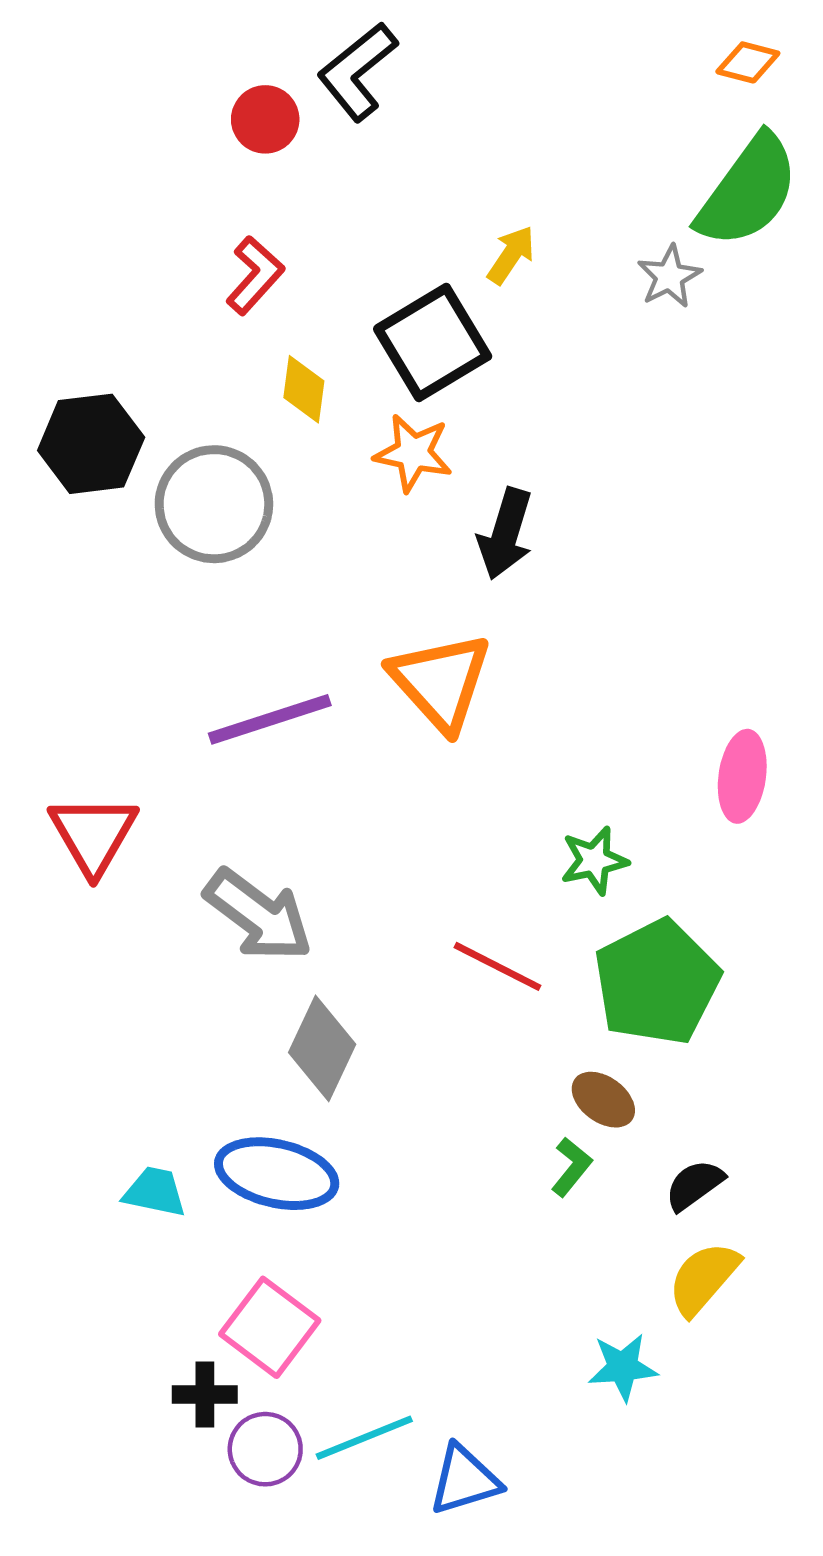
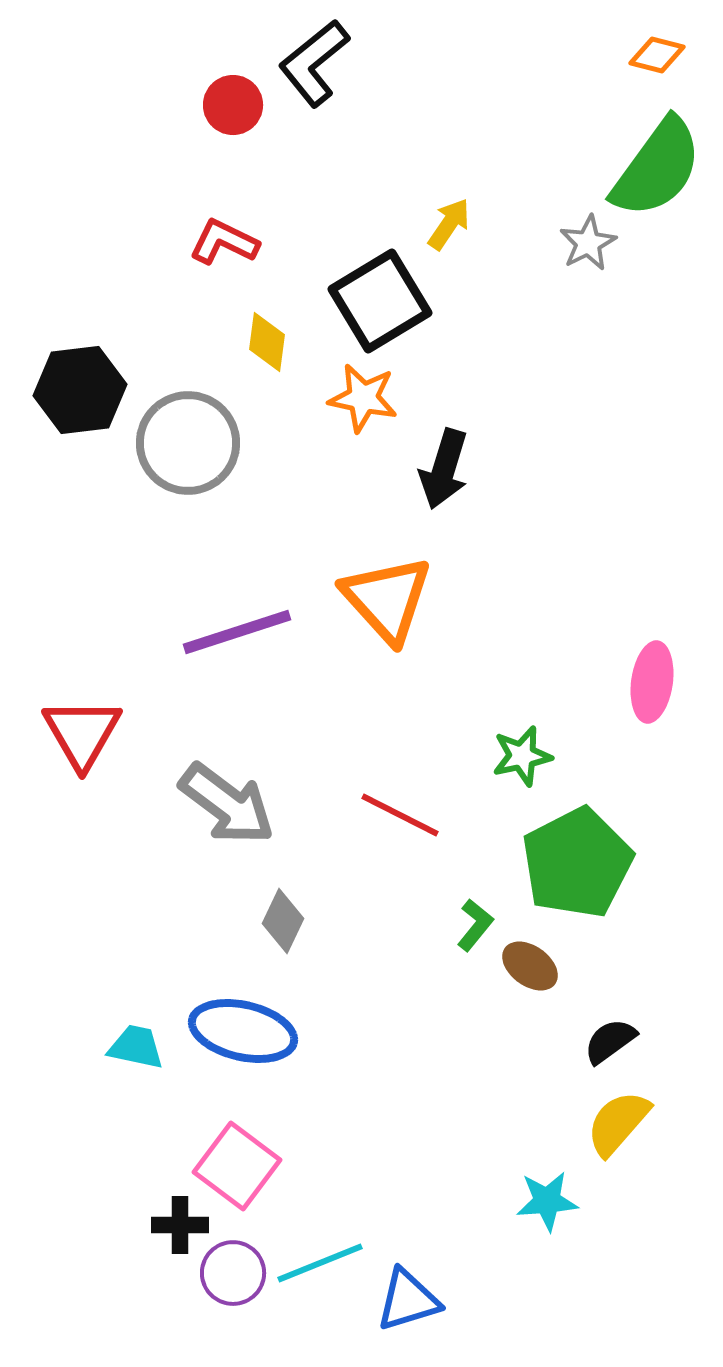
red L-shape: (255, 275) -> (224, 242), turned -106
red line: (497, 966) -> (400, 815), moved
gray diamond: (322, 1048) -> (283, 921), size x0.7
green L-shape: (571, 1167) -> (475, 925), moved

